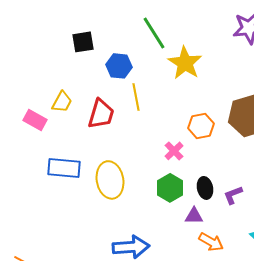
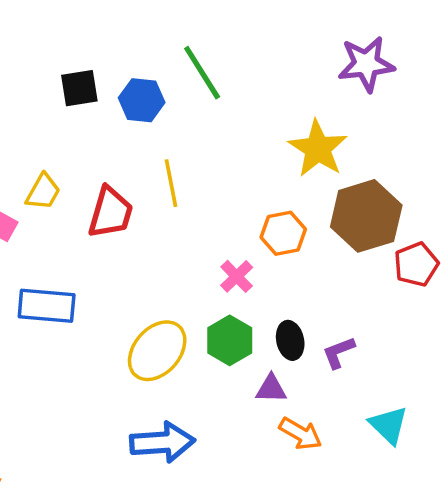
yellow star: (185, 63) -> (318, 149), moved
blue hexagon: (119, 66) -> (142, 100), moved
yellow ellipse: (110, 180) -> (157, 351), moved, turned 51

